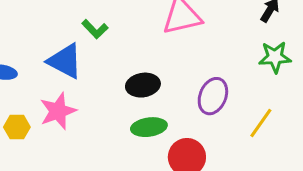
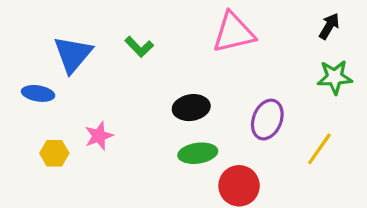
blue triangle: (65, 61) -> (73, 54), moved, turned 42
pink star: (58, 111) -> (99, 136), size x0.7

